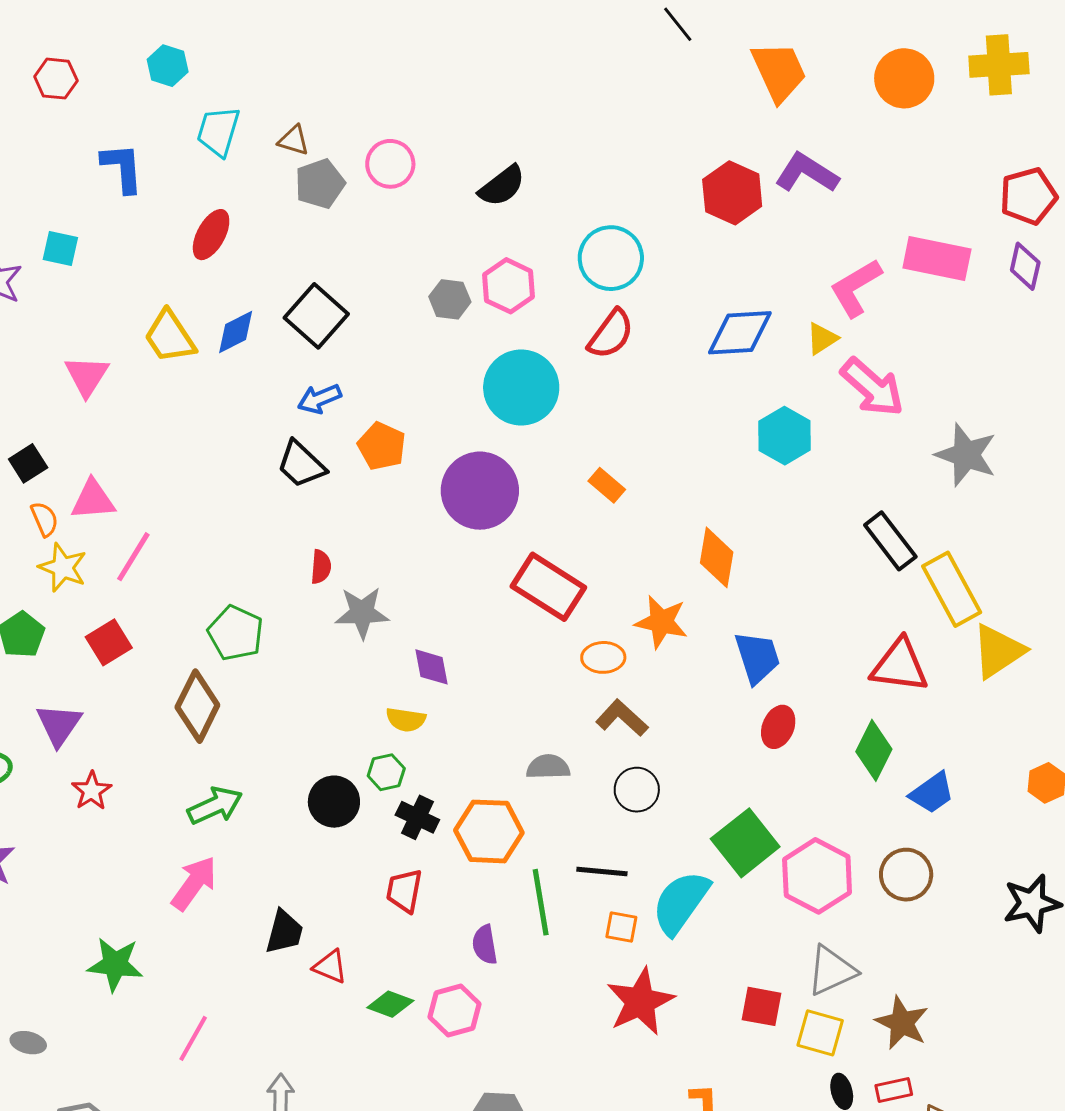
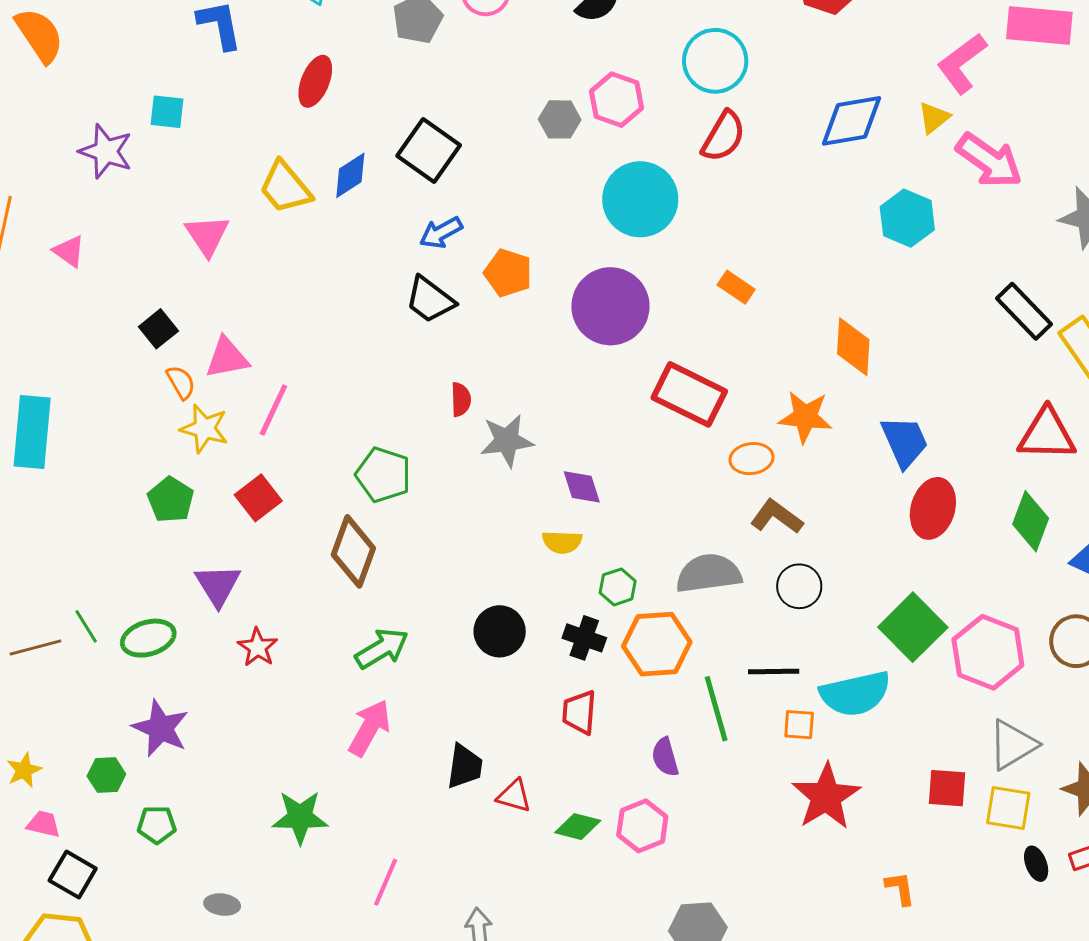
red ellipse: (778, 727) -> (933, 508), size x1.4
gray semicircle: (548, 767) -> (709, 573), size x1.5
green hexagon: (386, 772) -> (618, 587), moved
cyan semicircle: (681, 902) -> (855, 694), turned -132

